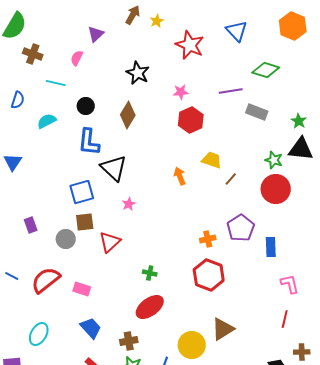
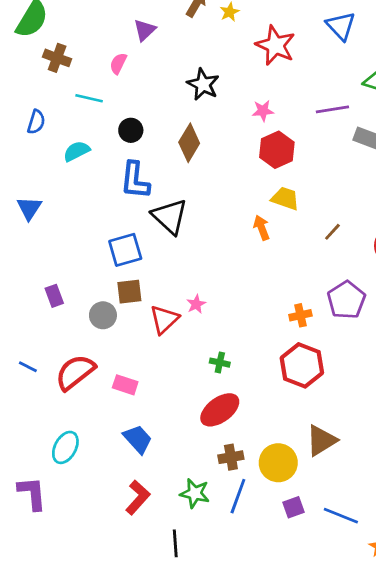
yellow trapezoid: (212, 160) -> (285, 198), moved
pink star: (129, 204) -> (196, 304), moved
brown cross: (129, 341) -> (231, 457), moved

